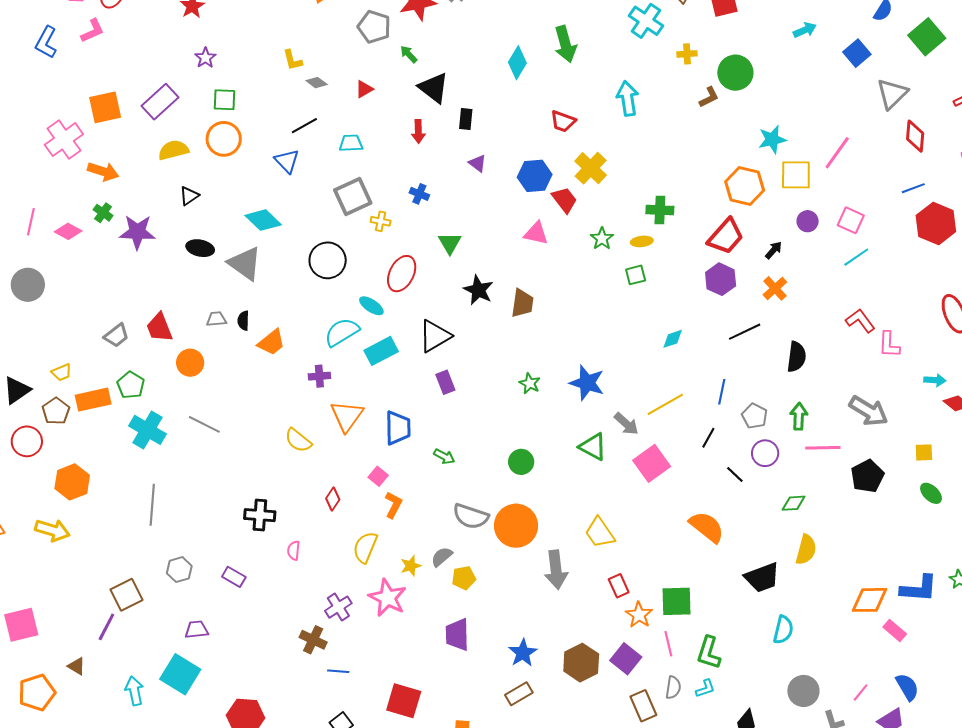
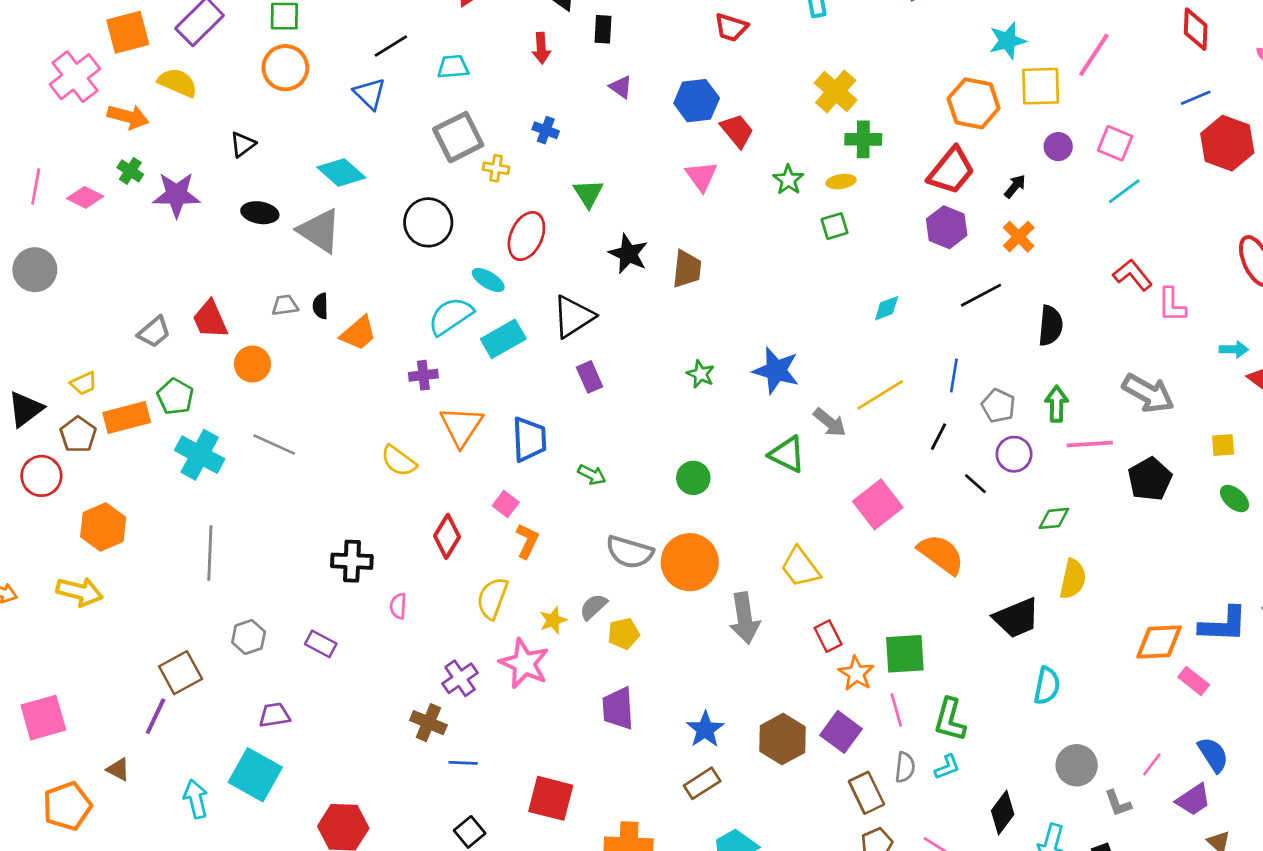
yellow semicircle: (173, 150) -> (178, 83), moved, turned 40
yellow cross: (591, 168) -> (836, 91), moved
pink triangle: (536, 233) -> (701, 176), turned 44
pink square: (652, 463) -> (878, 504), moved
red diamond: (333, 499) -> (447, 536), size x1.4

